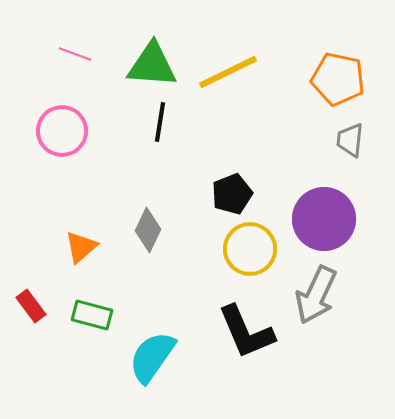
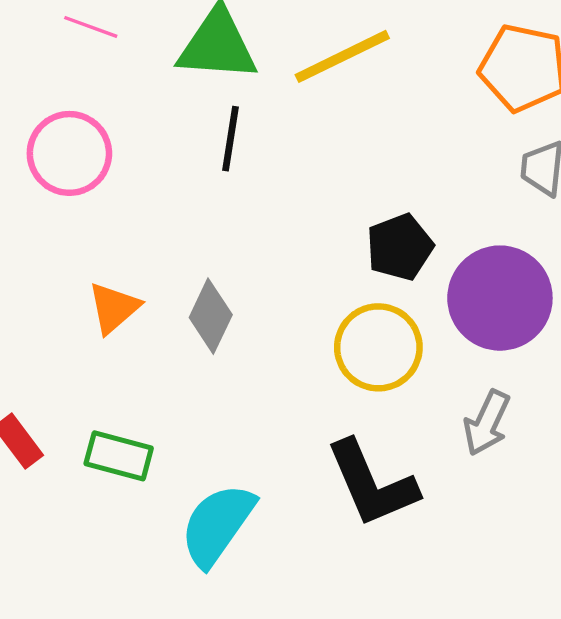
black pentagon: (232, 194) -> (400, 247), moved
orange triangle: (81, 247) -> (114, 308), moved
gray arrow: (316, 295) -> (487, 423), size x0.7

